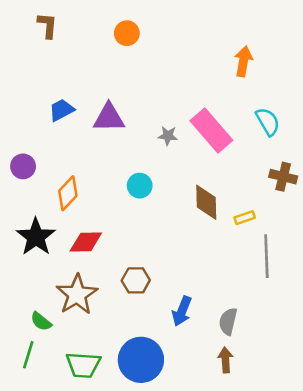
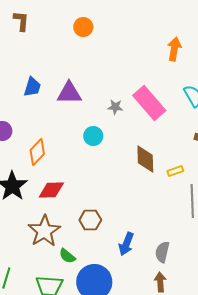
blue trapezoid: (61, 110) -> (32, 87), turned 135
cyan circle: (140, 186) -> (93, 136), moved
green semicircle: (41, 321) -> (67, 256), moved

